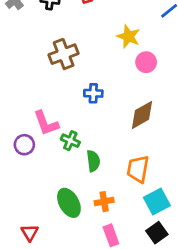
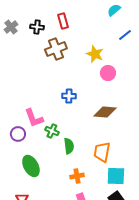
brown cross: (64, 54) -> (56, 49), moved
brown diamond: (142, 115) -> (105, 112), turned 35
cyan square: (157, 202) -> (116, 176), turned 30
green ellipse: (69, 203) -> (31, 166), moved

